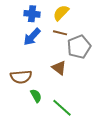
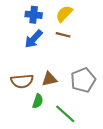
gray pentagon: (79, 47) -> (83, 80), moved
brown triangle: (59, 68) -> (49, 79), moved, turned -49
green semicircle: (36, 96) -> (38, 101), turned 48

